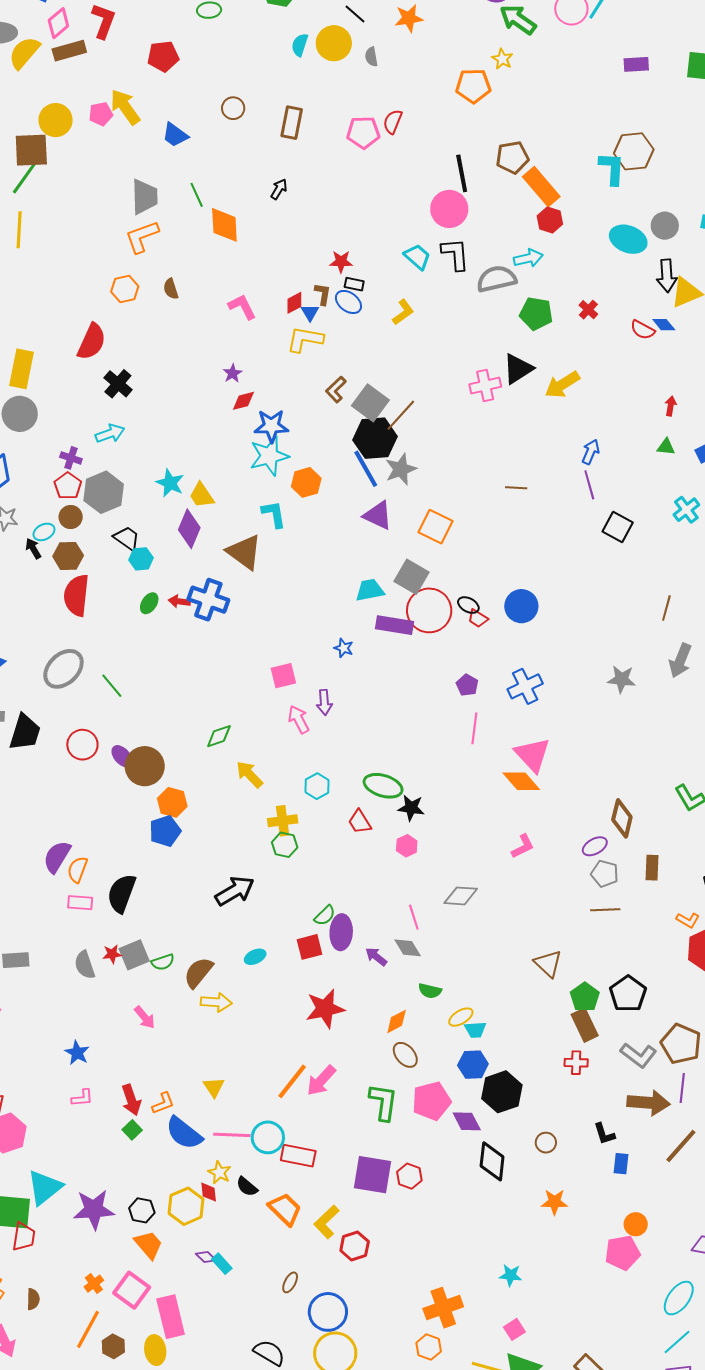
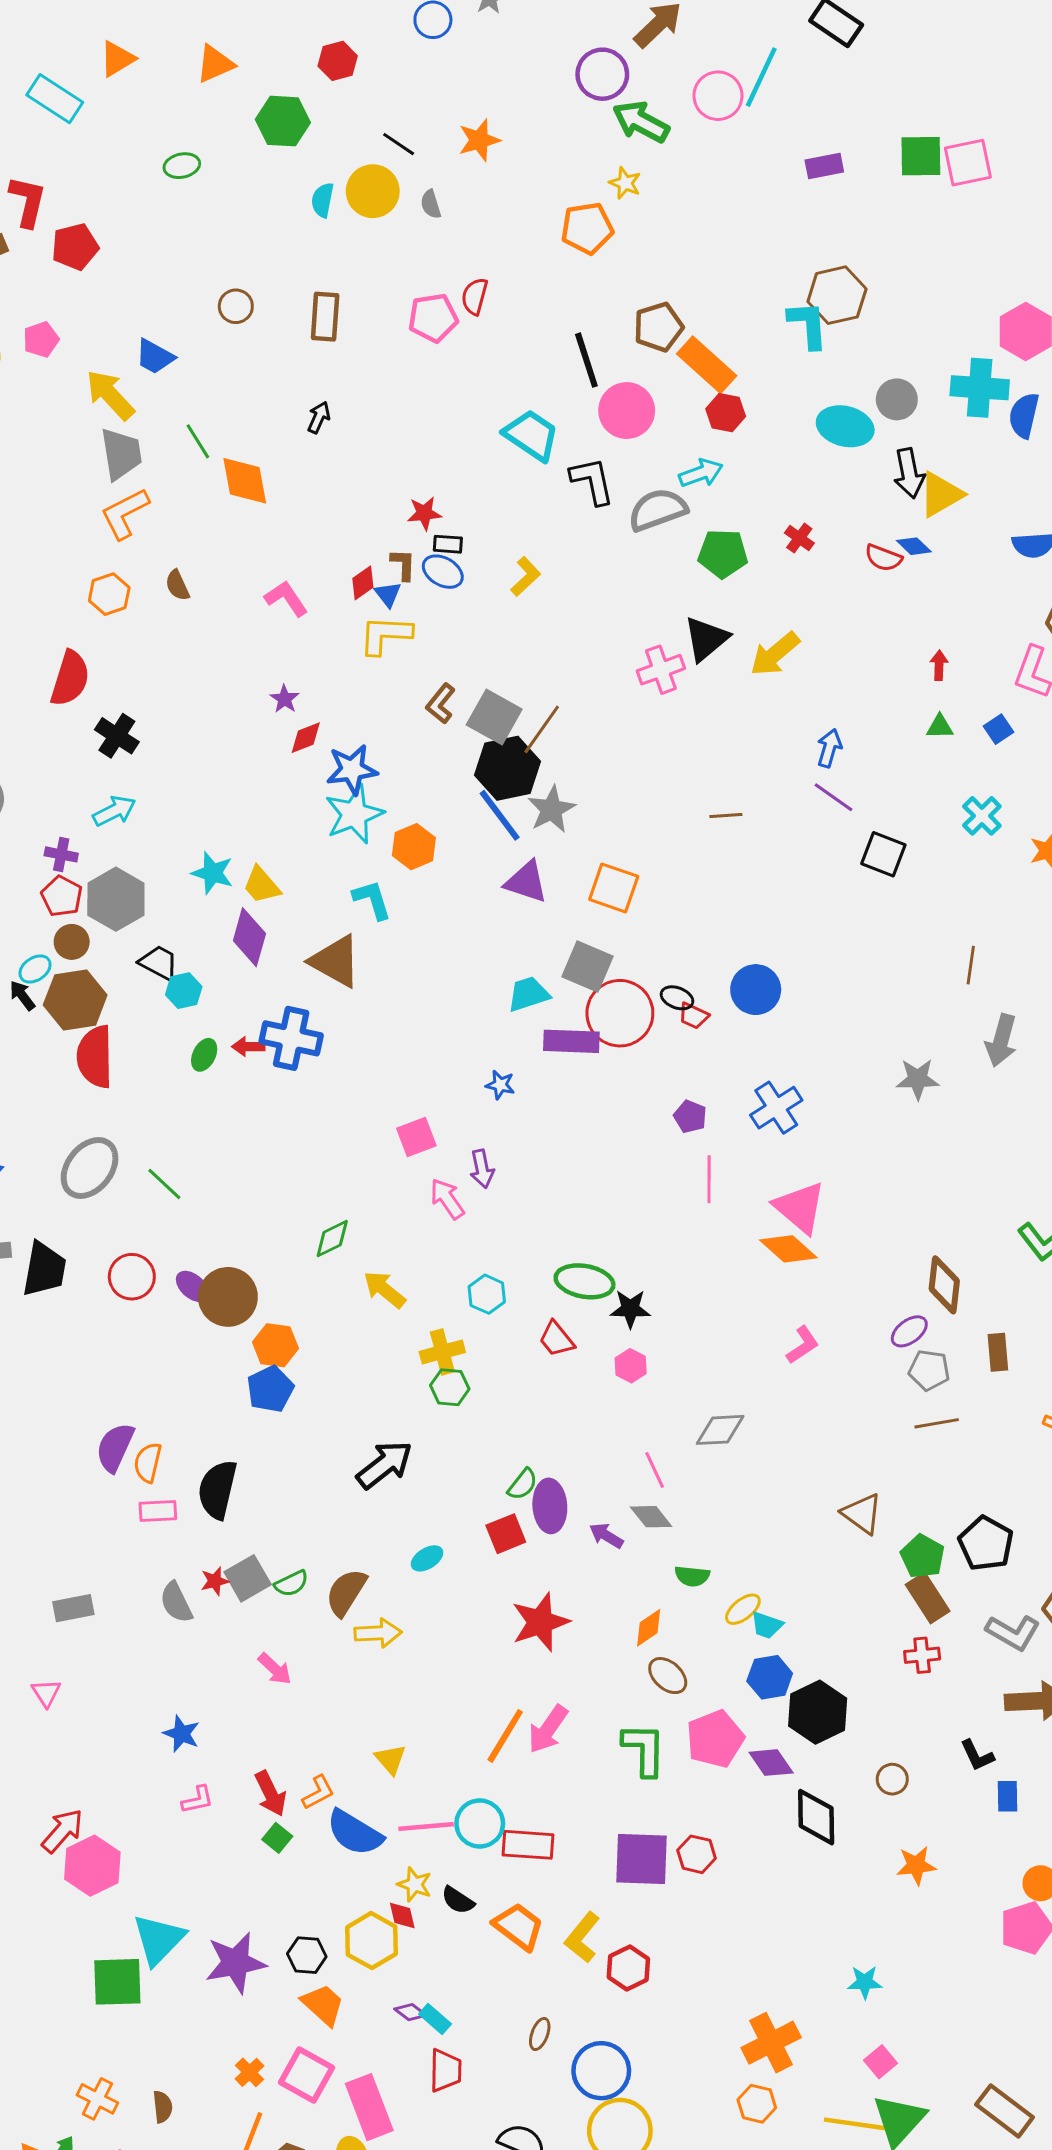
red pentagon: (163, 56) -> (75, 247), moved
yellow arrow: (125, 107) -> (110, 395), moved
pink circle: (449, 209) -> (627, 411), moved
cyan trapezoid: (417, 257) -> (531, 435), moved, size x1.4
purple line: (589, 485) -> (834, 797), turned -32
brown hexagon: (68, 556) -> (75, 1000), size x1.4
cyan trapezoid: (475, 1030) -> (767, 1625), turned 30
red trapezoid: (24, 1237) -> (445, 2071), moved

